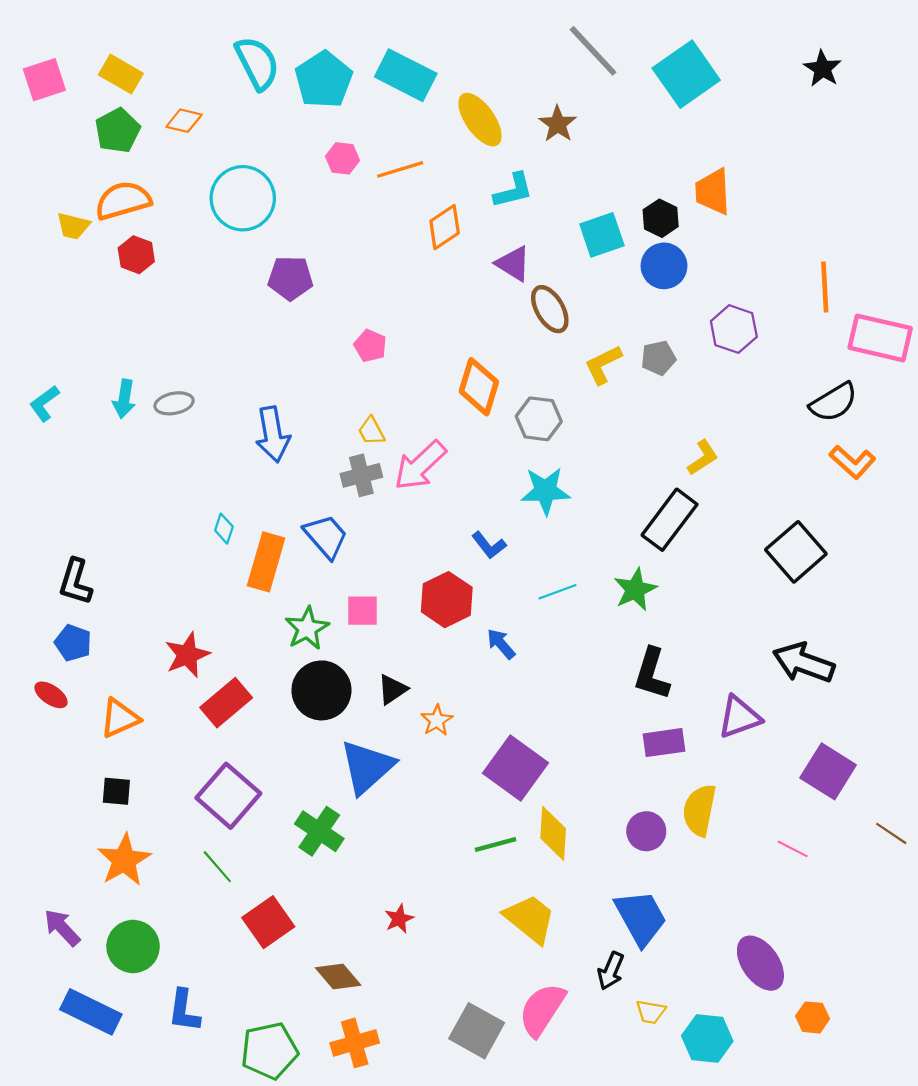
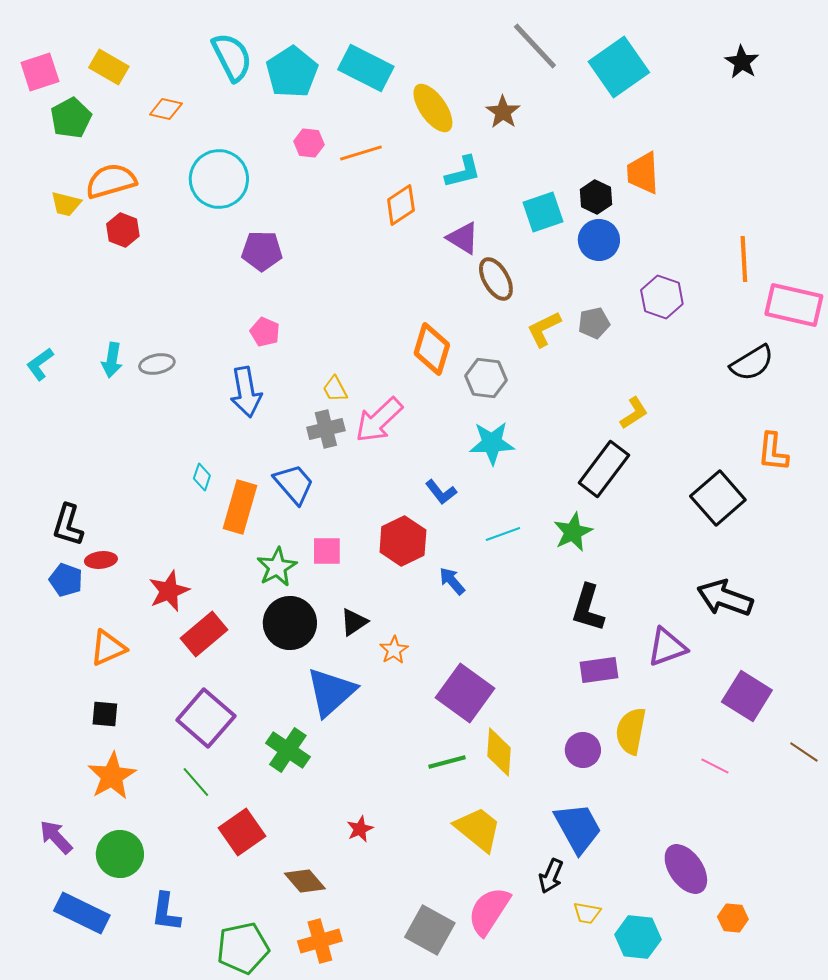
green pentagon: (118, 131) -> (71, 118), moved
pink pentagon: (370, 346) -> (265, 332), moved
orange L-shape: (852, 462) -> (773, 452), moved, turned 54
red ellipse: (51, 695) -> (101, 560), moved, turned -40

